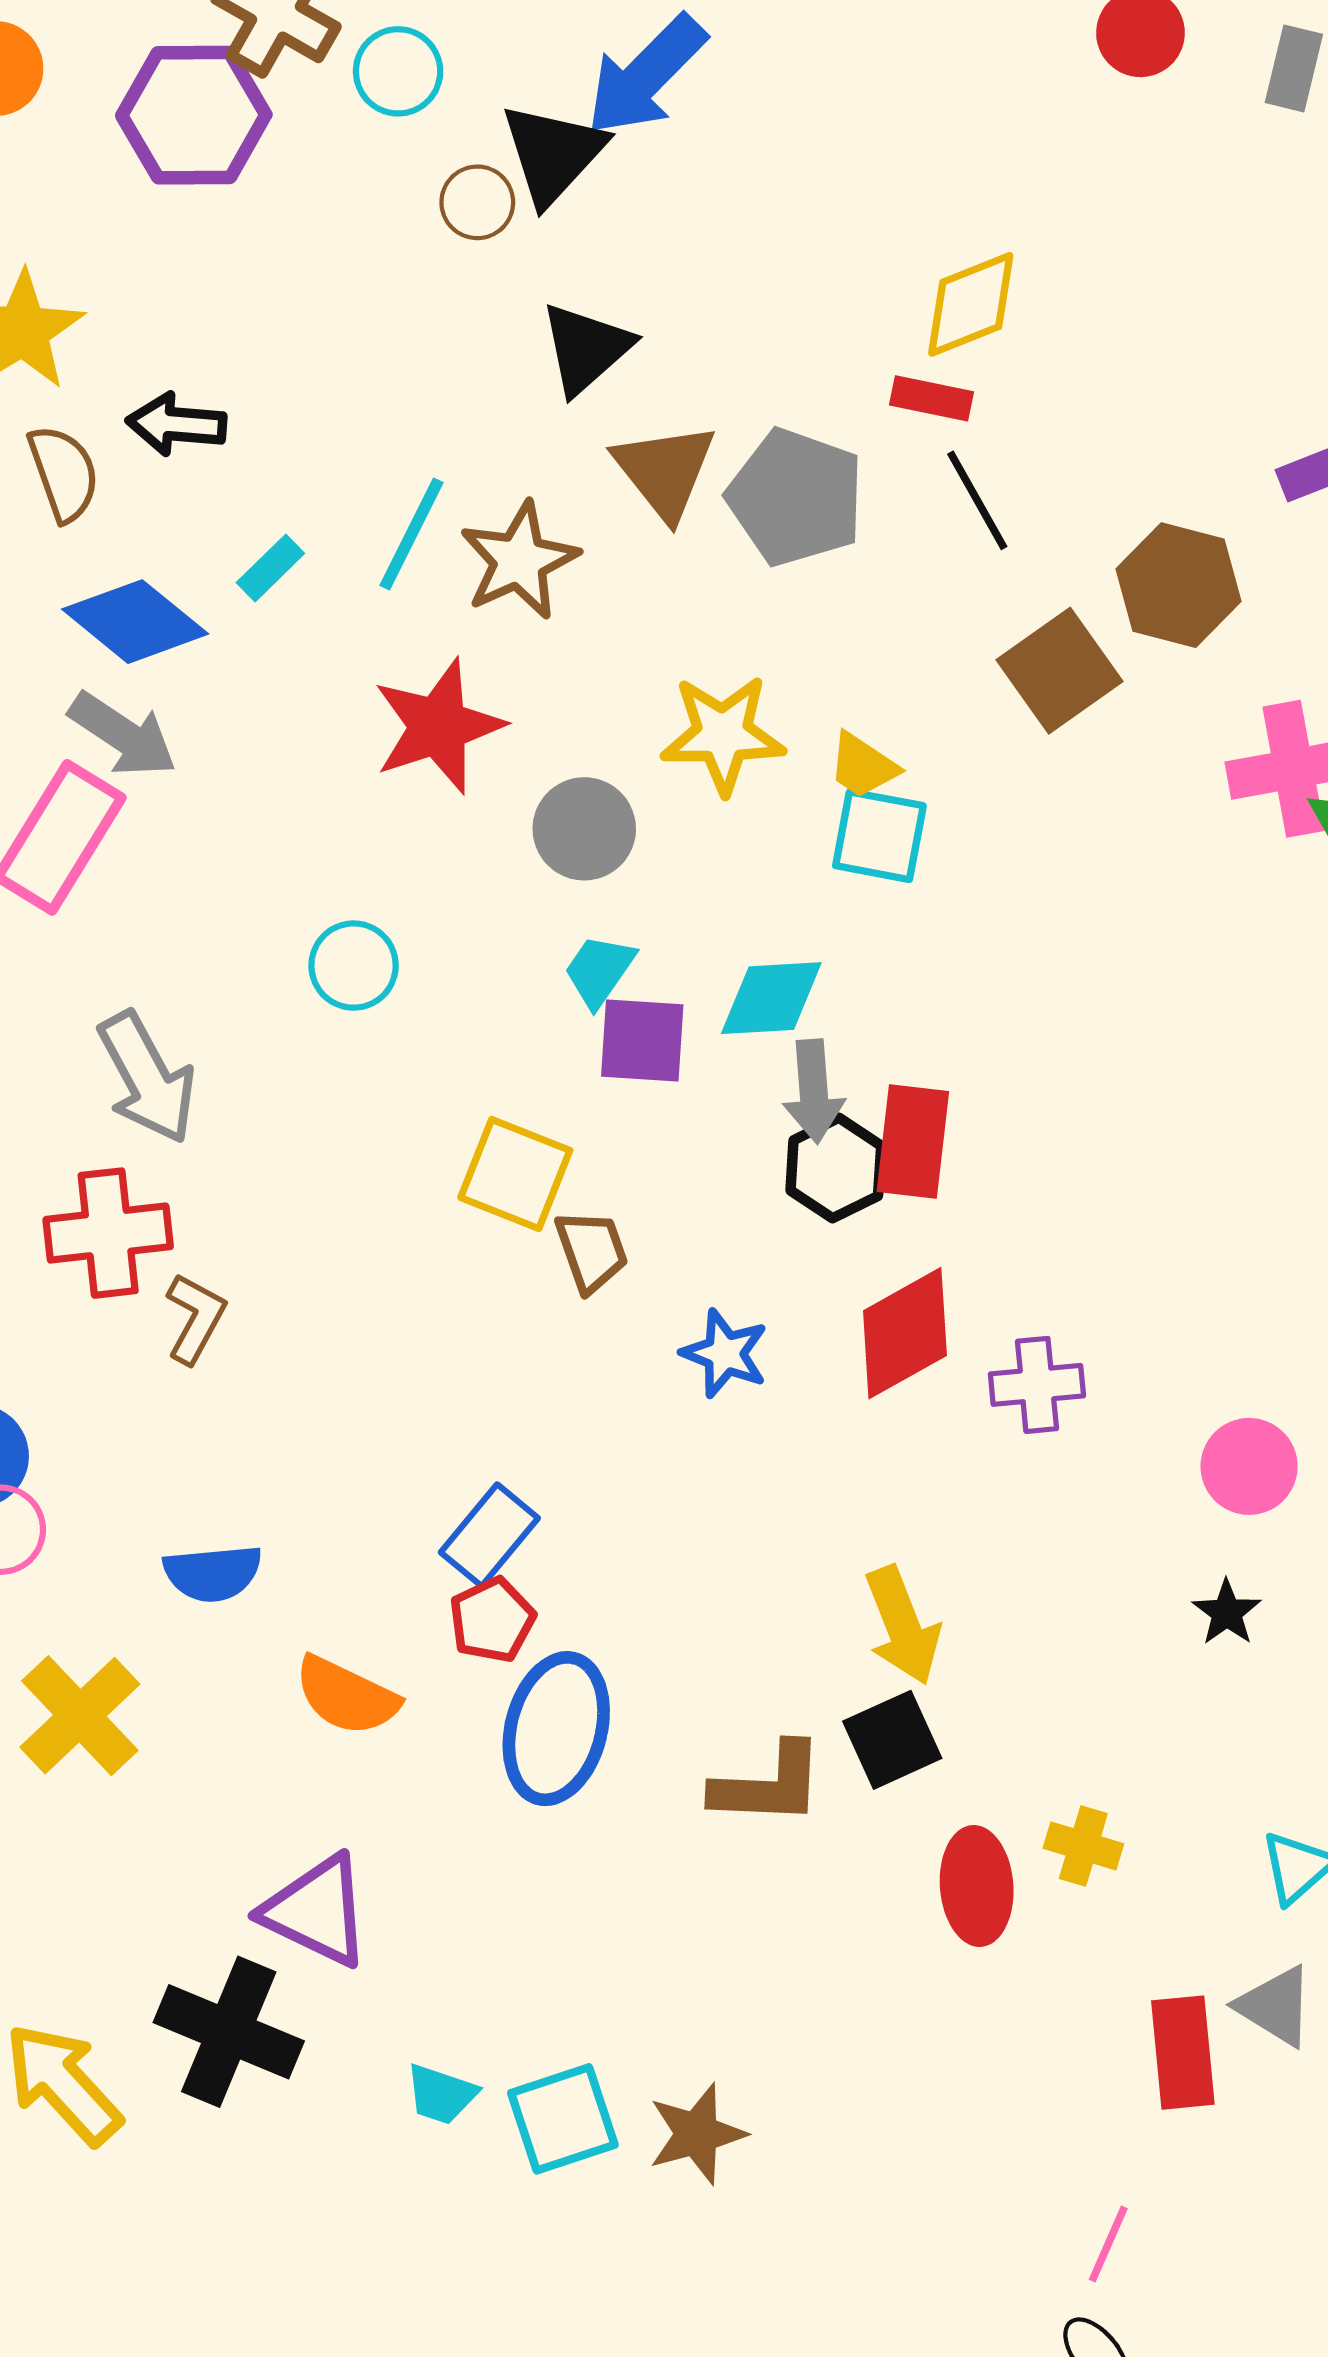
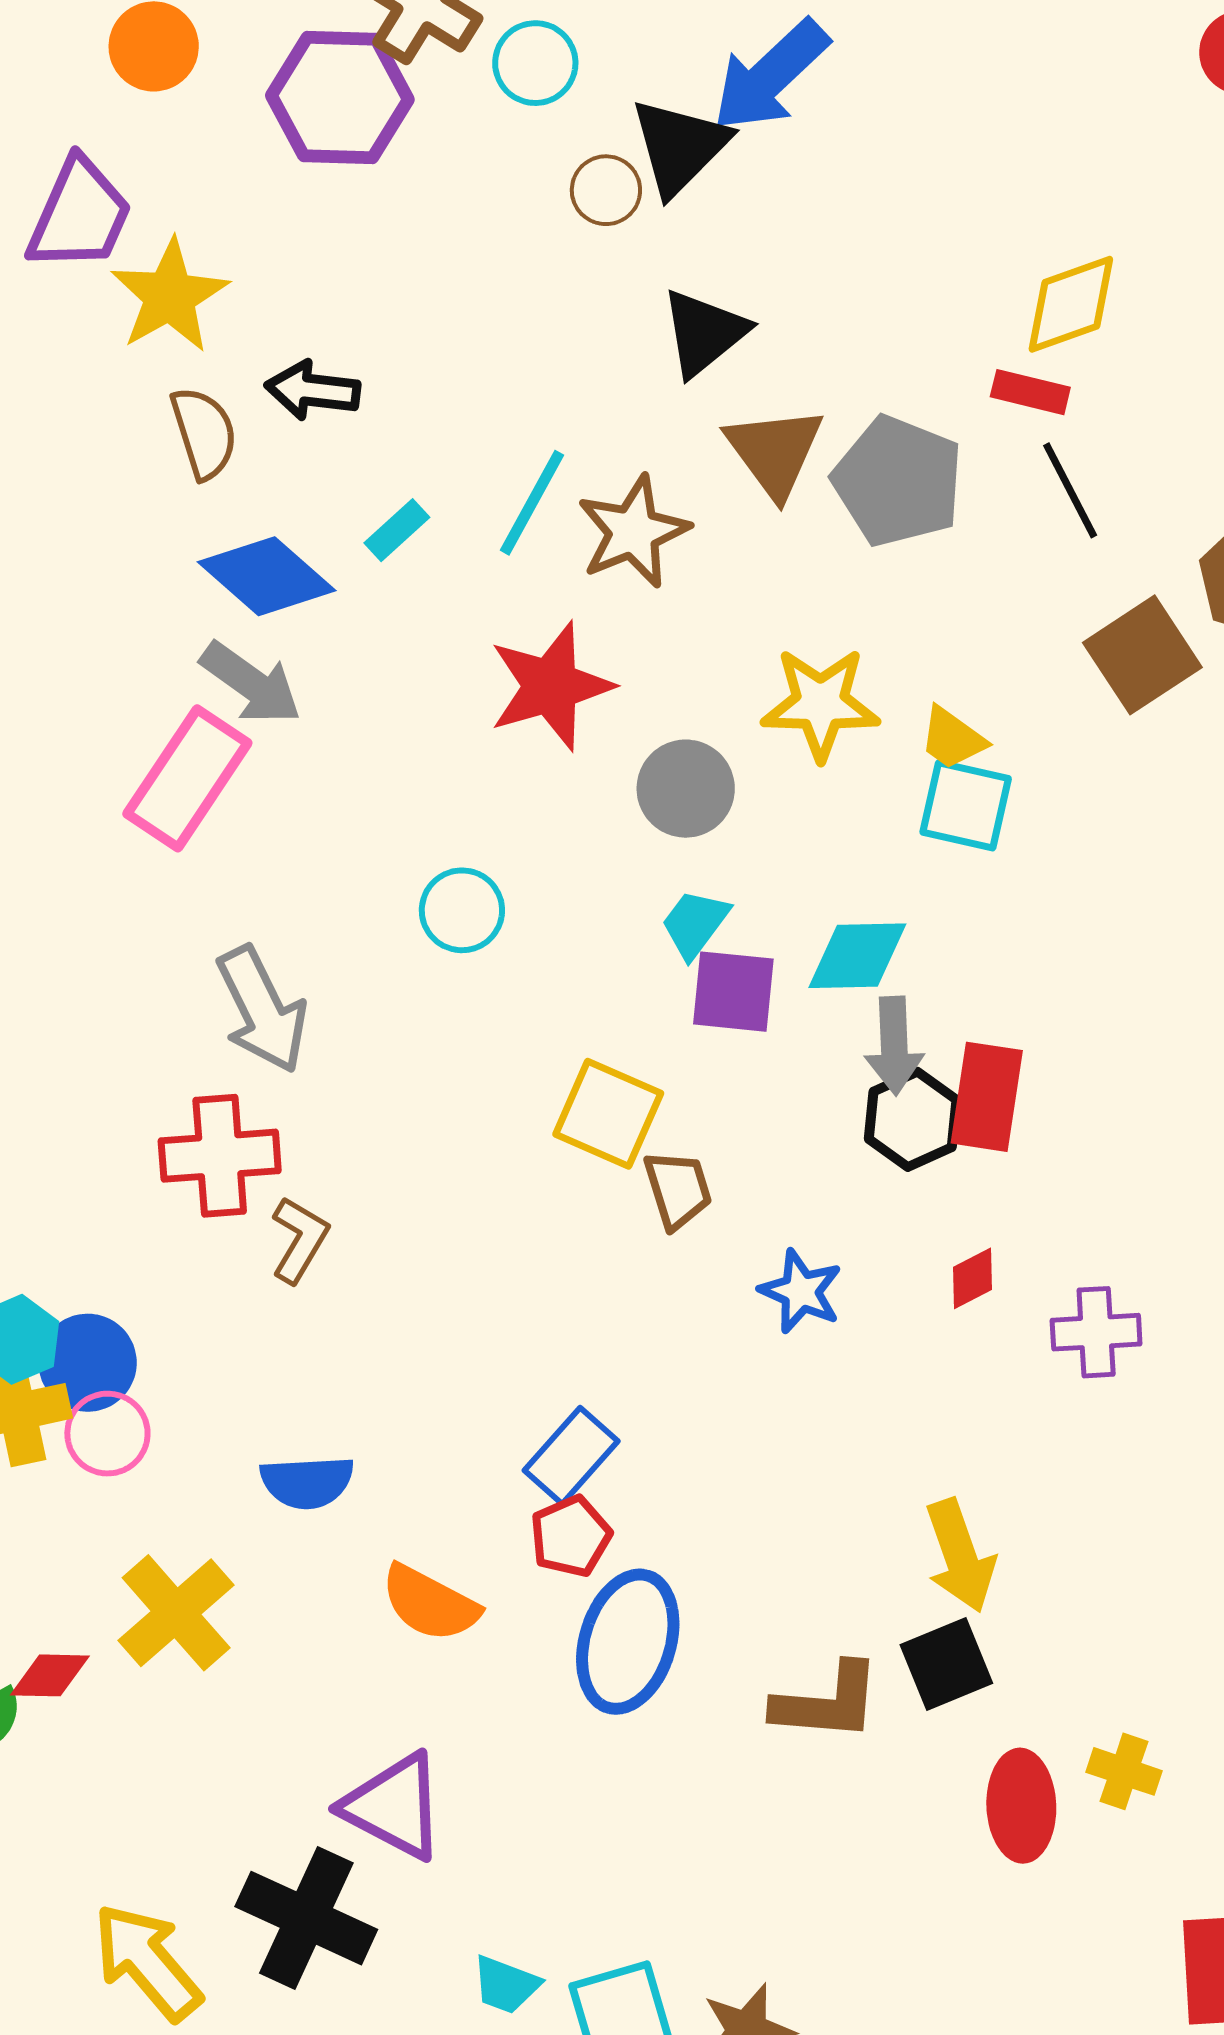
red diamond: (905, 1333) -> (972, 1278), size x0.5

